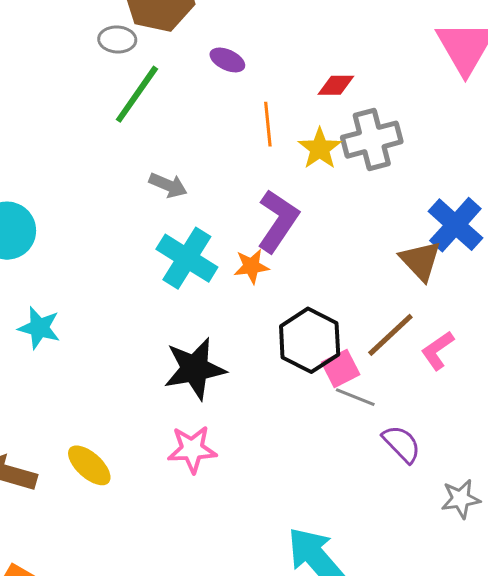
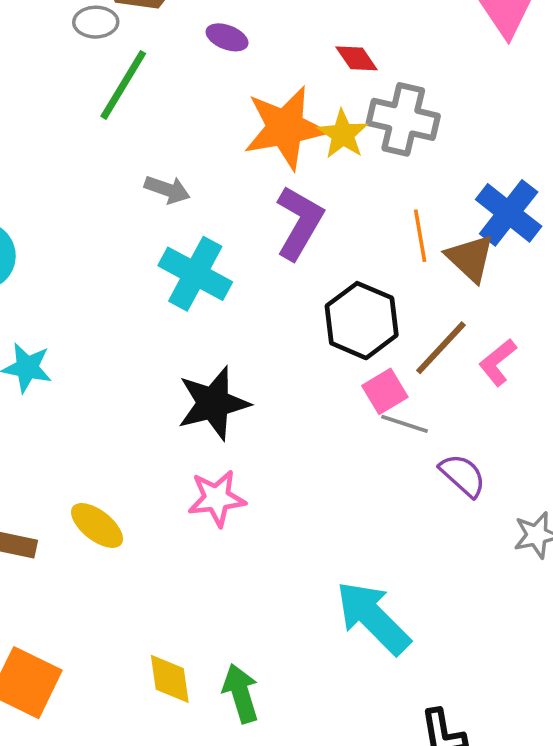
red diamond: (336, 85) -> (357, 58), turned 60
orange line: (268, 124) -> (420, 236), moved
gray cross: (372, 140) -> (403, 119), turned 32
orange star: (251, 266) -> (285, 128), moved, size x2.0
black hexagon: (310, 340) -> (362, 321), moved

